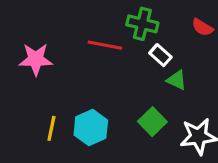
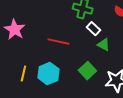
red line: (105, 45) -> (59, 42), moved
pink star: (36, 59) -> (15, 29), turned 30

